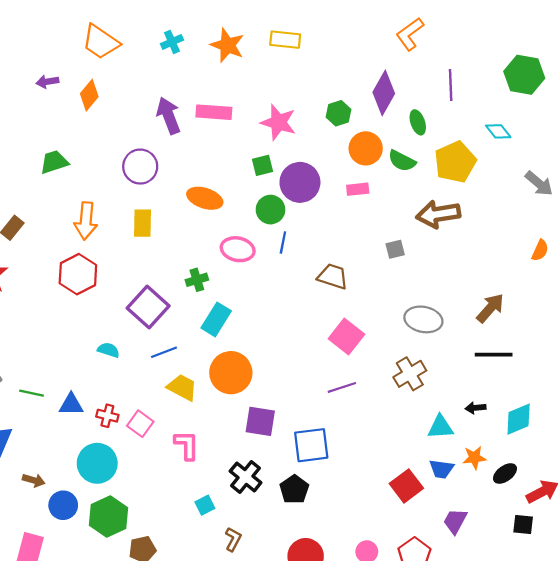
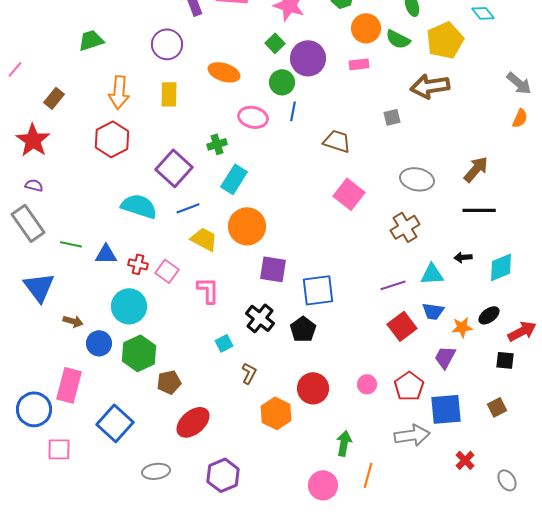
green square: (263, 165) -> (275, 43), turned -30
gray arrow: (539, 184) -> (519, 83), moved
cyan semicircle: (109, 350) -> (139, 206), size x1.8
purple line: (342, 387) -> (393, 285), moved
orange star: (474, 458) -> (462, 327), moved

